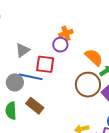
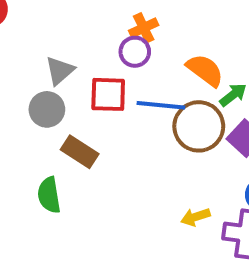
blue line: (31, 77) -> (161, 105), moved
gray circle: (15, 82) -> (47, 109), moved
brown rectangle: (35, 106) -> (80, 152), moved

